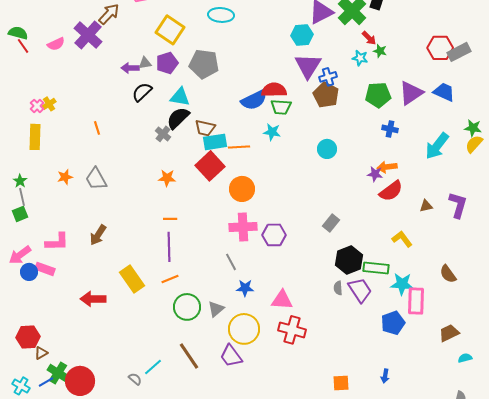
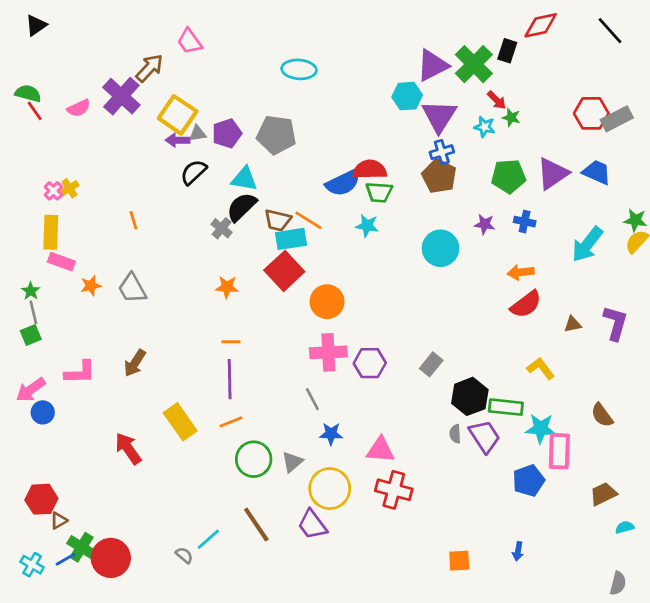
yellow square: (170, 30) -> (178, 115), moved
purple triangle: (308, 66) -> (439, 116), moved
orange line: (239, 147) -> (308, 220), moved, turned 35
cyan circle: (327, 149) -> (440, 248), size x1.4
purple star: (375, 174) -> (485, 224), moved
gray rectangle: (331, 223) -> (431, 364), moved
pink rectangle: (45, 269) -> (61, 262), moved
red arrow: (93, 299) -> (128, 448), turned 55

